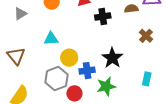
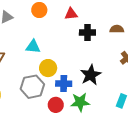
red circle: (74, 93) -> (56, 105), moved

